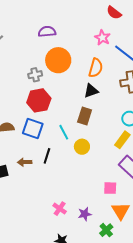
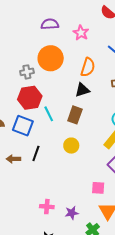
purple semicircle: (47, 32) -> (50, 24), moved
pink star: (102, 38) -> (81, 33), moved
cyan line: (64, 132) -> (49, 114), moved
pink cross: (60, 209) -> (47, 207), turned -32

